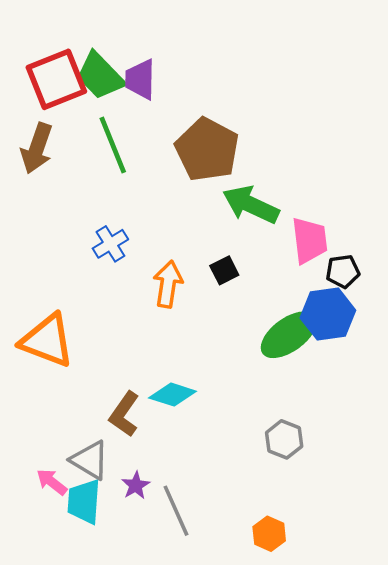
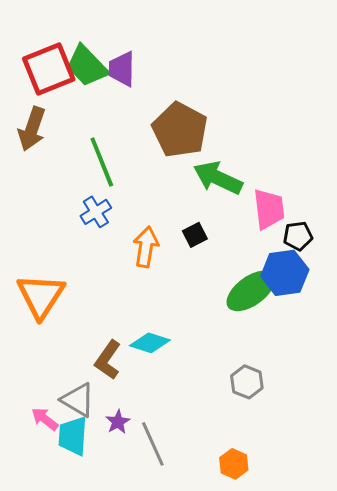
green line: (113, 145) -> (102, 162), moved
orange triangle: (47, 340) -> (41, 296), turned 42

